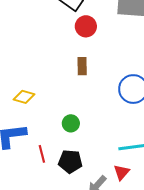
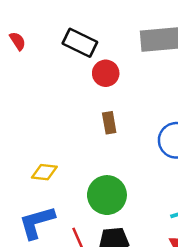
green circle: (71, 123) -> (107, 195), size x1.8

